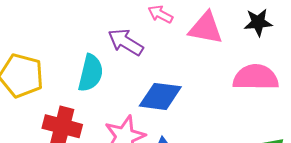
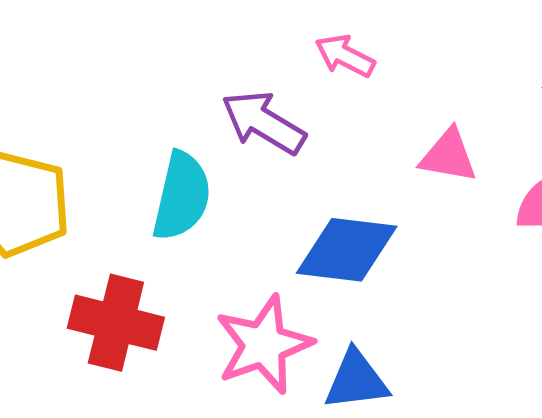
pink triangle: (206, 28) -> (448, 156), moved, size x0.7

